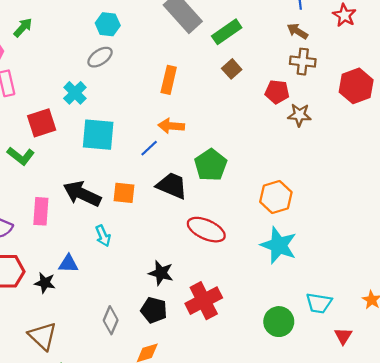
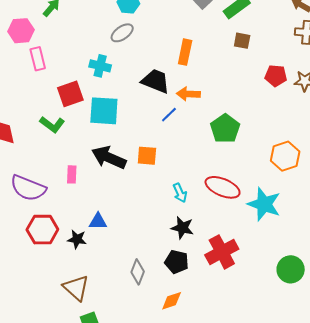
brown square: (232, 69) -> (242, 41), turned -36
red pentagon: (277, 92) -> (276, 76), moved
cyan cross: (75, 93) -> (100, 66), turned -30
cyan square: (98, 135) -> (104, 111), moved
black trapezoid: (172, 186) -> (156, 81), moved
pink rectangle: (41, 211) -> (72, 174), size x0.7
cyan arrow: (103, 236) -> (180, 193), moved
cyan star: (279, 245) -> (264, 204), moved

